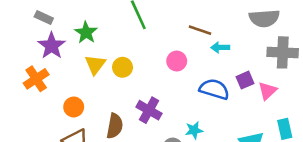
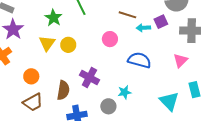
green star: (86, 33) -> (53, 18), moved
purple square: (245, 80) -> (161, 22), moved

